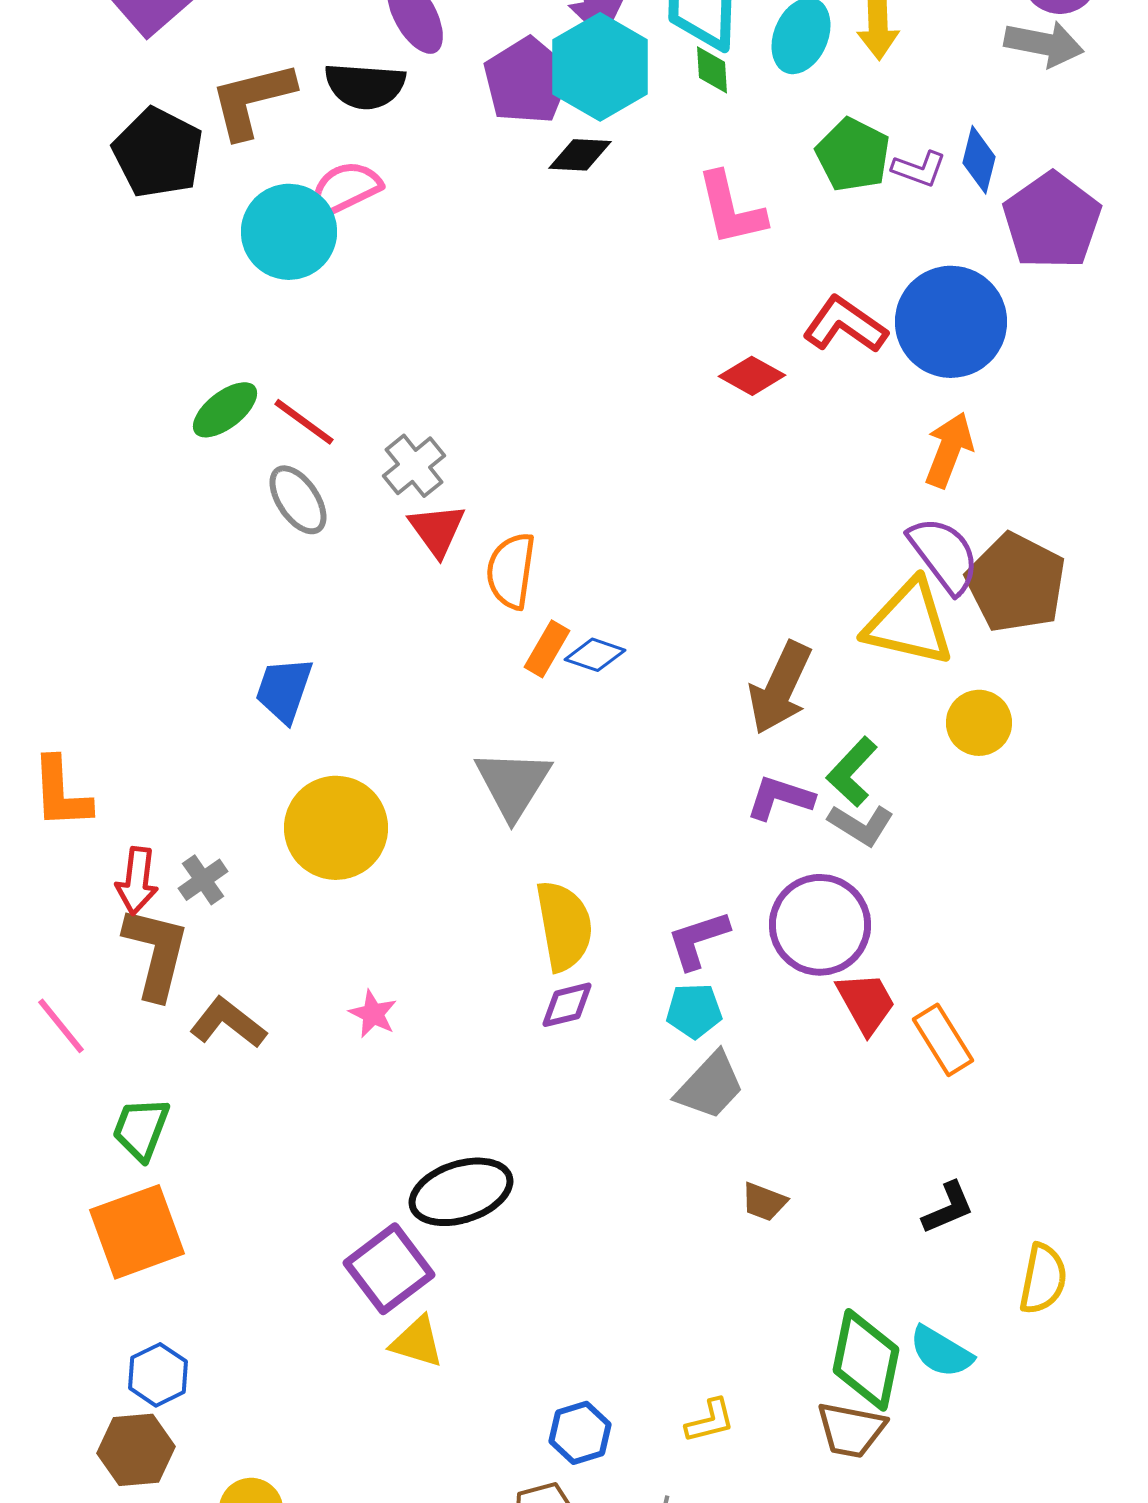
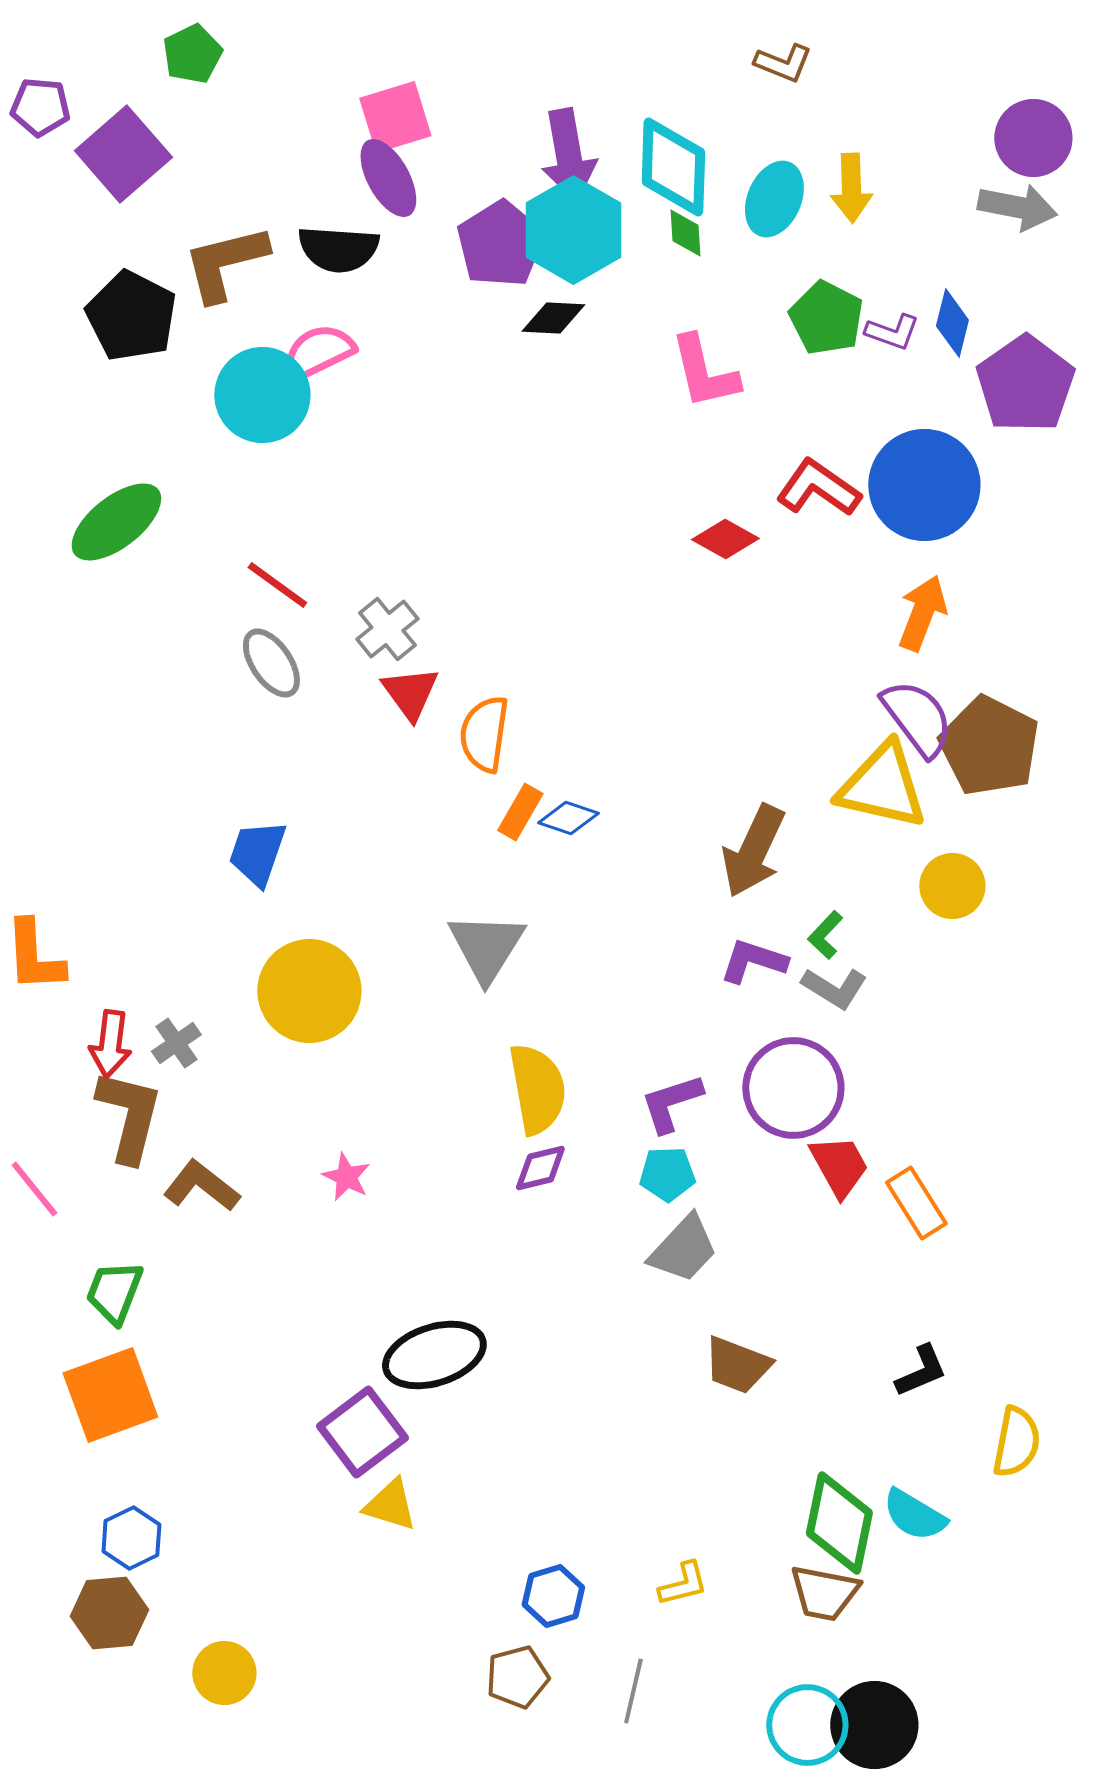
green ellipse: (225, 410) -> (116, 522), moved, size x1.4
green L-shape: (852, 772) -> (825, 935), size x0.7
brown trapezoid: (764, 1202) -> (737, 1365), size x1.5

